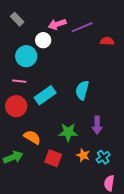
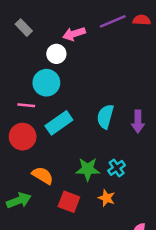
purple line: (82, 27) -> (113, 21), moved
red semicircle: (107, 41) -> (142, 20), moved
cyan circle: (26, 56) -> (46, 83), moved
purple arrow: (97, 125) -> (138, 122), moved
cyan cross: (103, 157) -> (117, 168), moved

